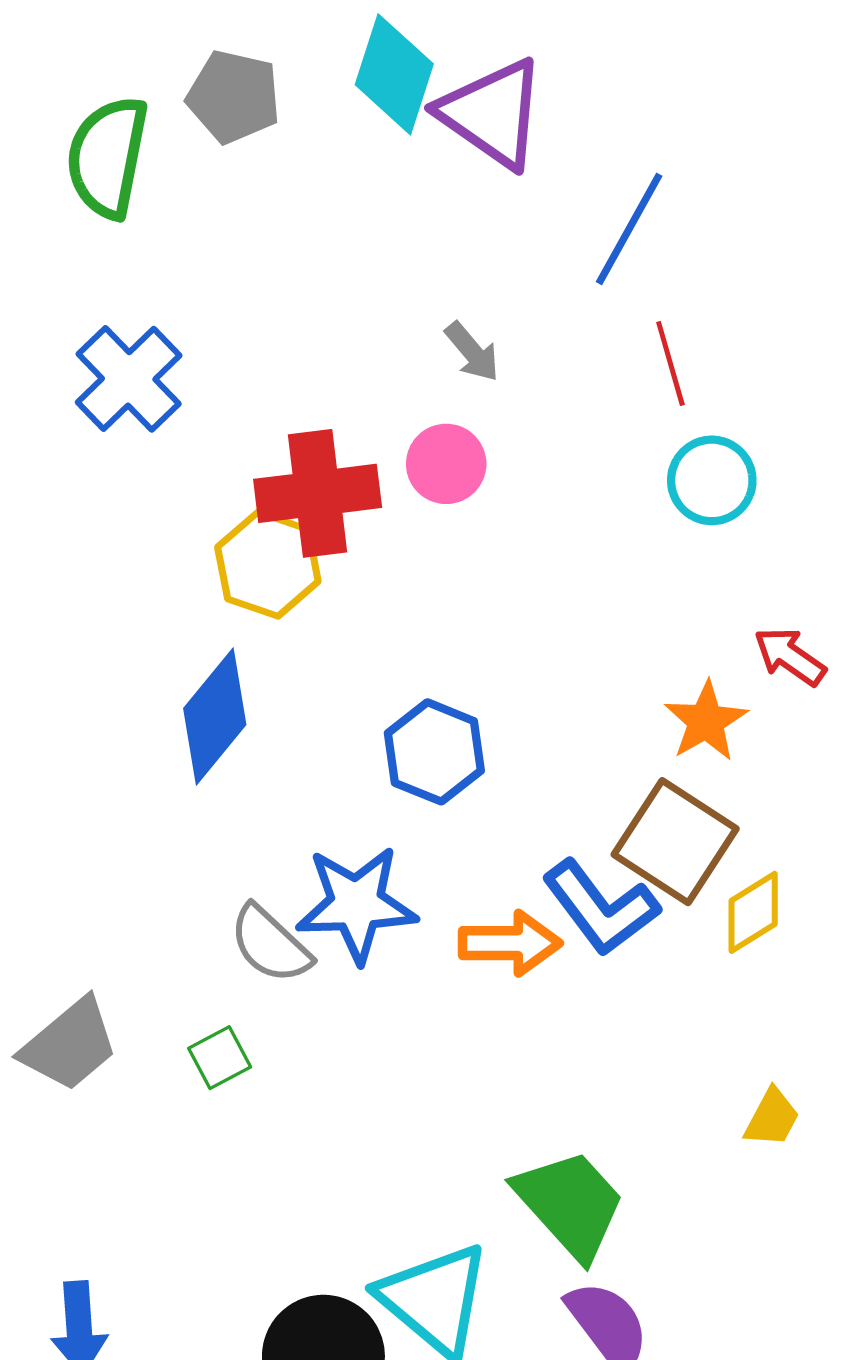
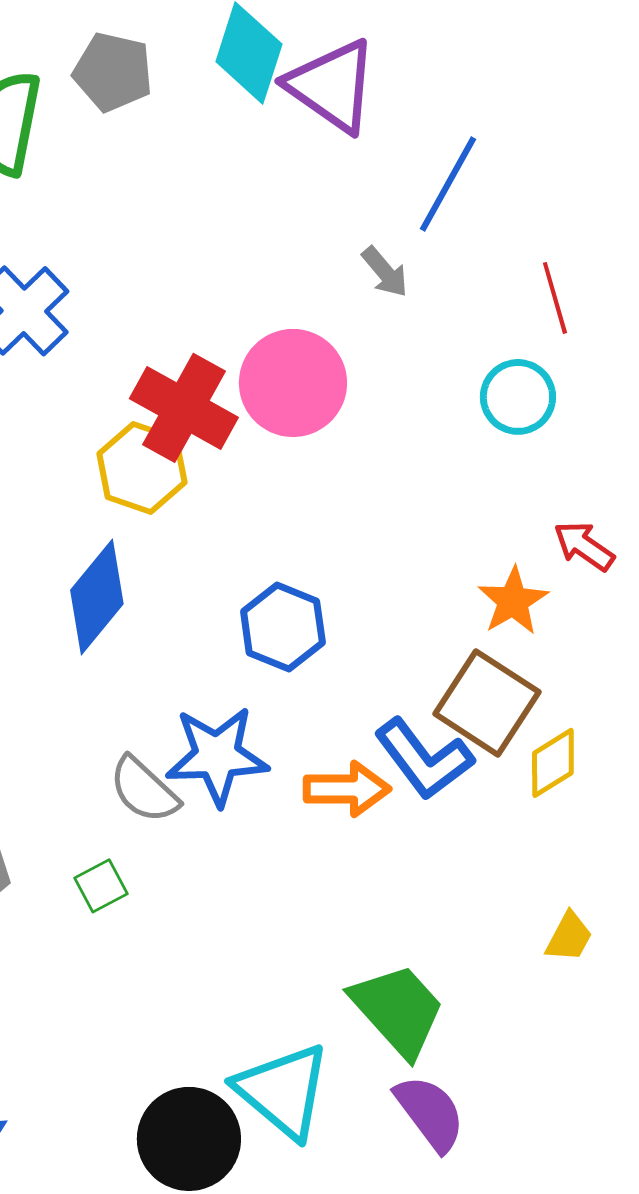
gray arrow: (472, 352) -> (385, 272), moved
red line: (670, 364) -> (555, 298), moved
pink circle: (446, 464) -> (293, 383), size x1.6
red cross: (318, 493) -> (184, 408), turned 36

